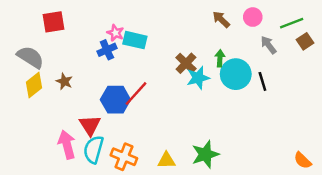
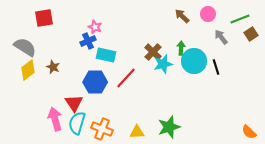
cyan rectangle: (135, 40) -> (106, 55), moved
red line: (136, 94) -> (126, 78), moved

